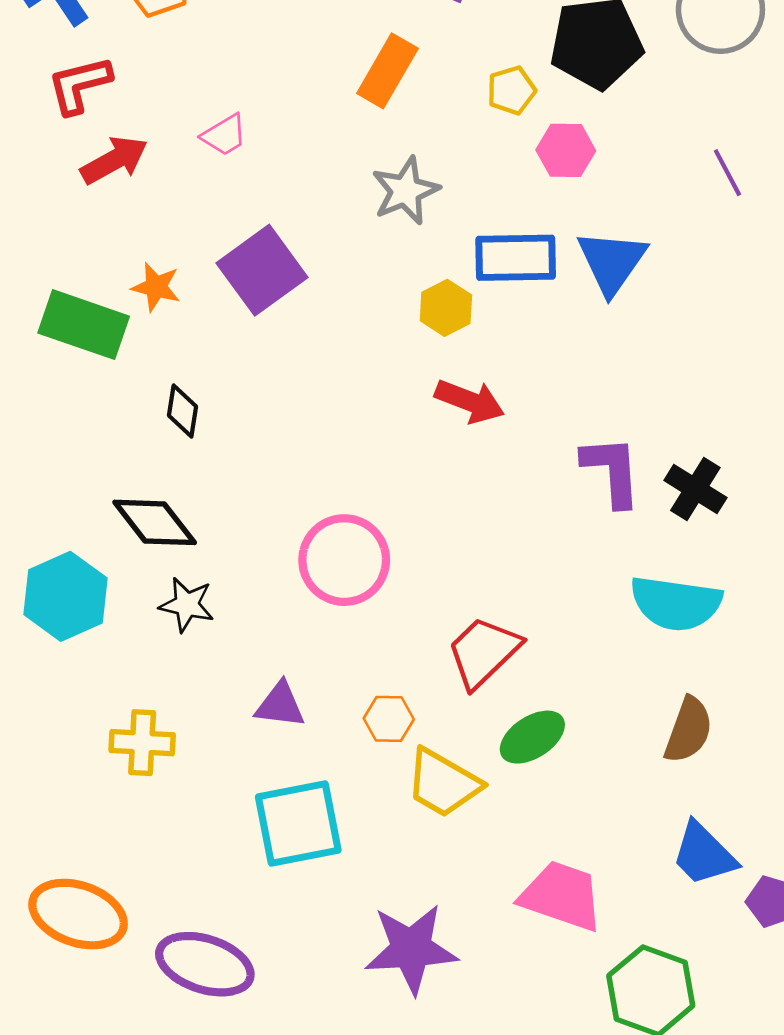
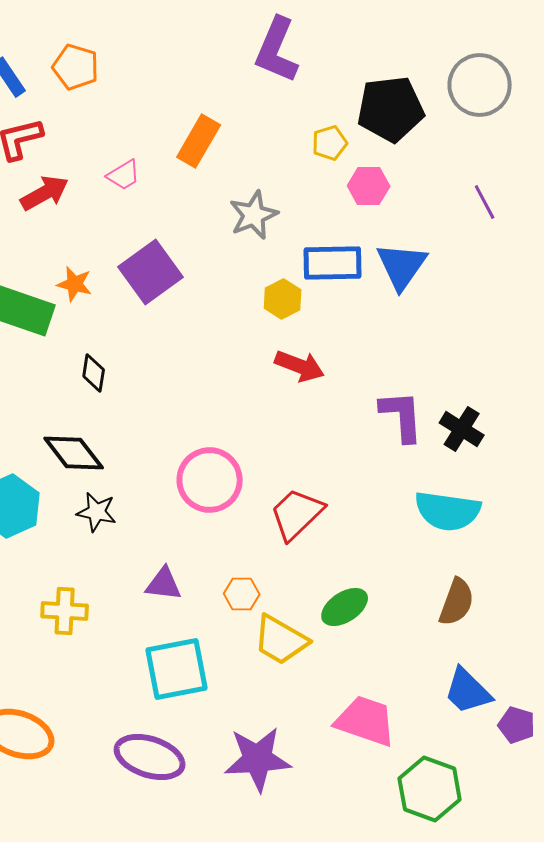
orange rectangle: (387, 71) -> (199, 141), moved
red trapezoid: (484, 652) -> (297, 514), moved
purple ellipse: (205, 964) -> (150, 757), moved

